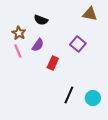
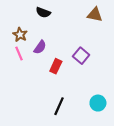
black semicircle: (41, 20) -> (43, 12), moved
purple square: (78, 44) -> (81, 56), moved
black line: (69, 95) -> (59, 106), moved

